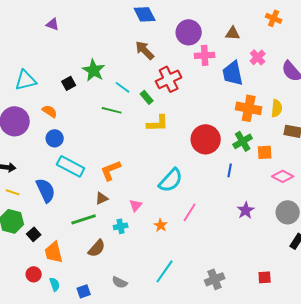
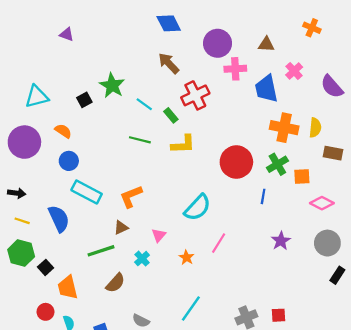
green line: (112, 110) -> (140, 140), moved
cyan cross: (121, 226) -> (142, 259), turned -32
red square: (265, 277) -> (279, 315), moved

